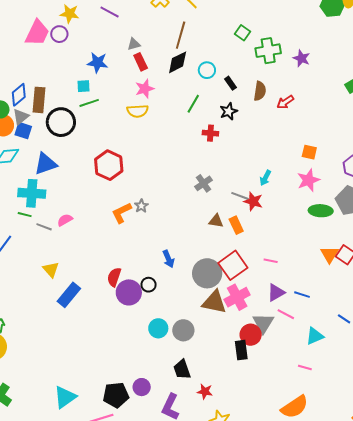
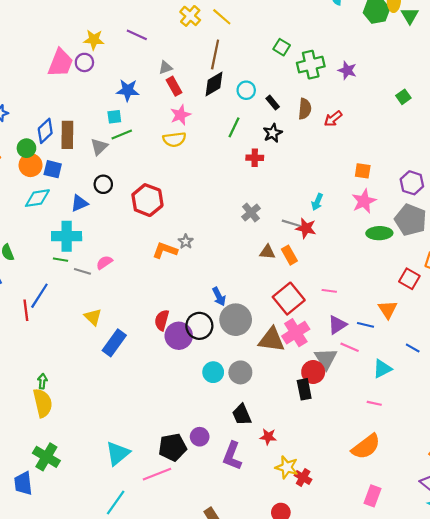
gray triangle: (21, 117) -> (99, 147), moved
black circle: (61, 122) -> (103, 184), moved, size x0.6
blue triangle: (46, 164) -> (79, 203), size x0.7
orange L-shape: (122, 213) -> (165, 250), turned 50
orange triangle: (329, 254) -> (388, 309), moved
gray circle: (207, 273) -> (236, 320), moved
black circle: (149, 285) -> (199, 326), size x1.6

